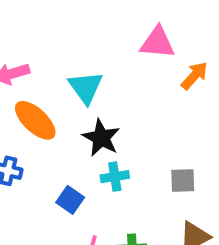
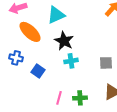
cyan triangle: (86, 87) -> (56, 15), turned 42
blue square: (70, 200) -> (38, 71), moved

